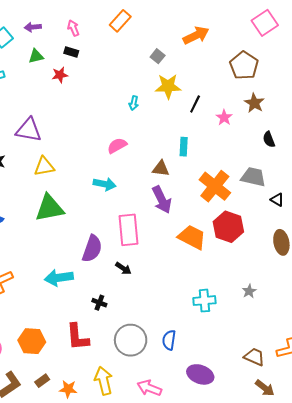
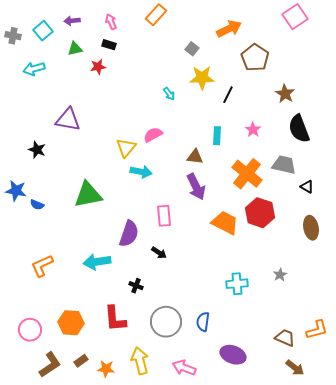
brown pentagon: (244, 66) -> (255, 58), moved
cyan arrow: (134, 103) -> (169, 94), turned -48
pink star: (224, 118) -> (253, 130), moved
black semicircle: (269, 139) -> (299, 129), size x1.8
yellow triangle: (44, 166) -> (126, 148), moved, turned -40
pink rectangle: (128, 230) -> (164, 216), size x0.7

